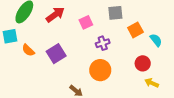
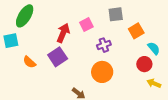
red arrow: (55, 15) -> (63, 33), moved, turned -30
cyan semicircle: (156, 40) -> (154, 48), moved
orange semicircle: (28, 50) -> (29, 62), moved

